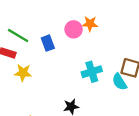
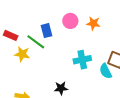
orange star: (90, 24) -> (93, 23), moved
green line: (18, 35) -> (36, 42), moved

